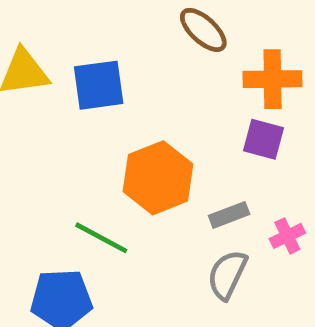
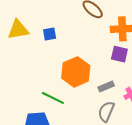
blue square: (99, 85) -> (50, 34), size x0.6

